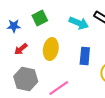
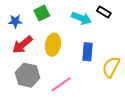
red arrow: (21, 49) -> (22, 45), size x1.5

